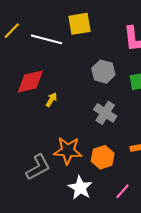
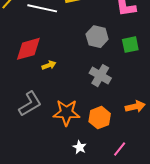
yellow arrow: (51, 100) -> (49, 65), turned 40
gray L-shape: (38, 167) -> (30, 104), moved
white star: (80, 188) -> (80, 147), size x0.6

